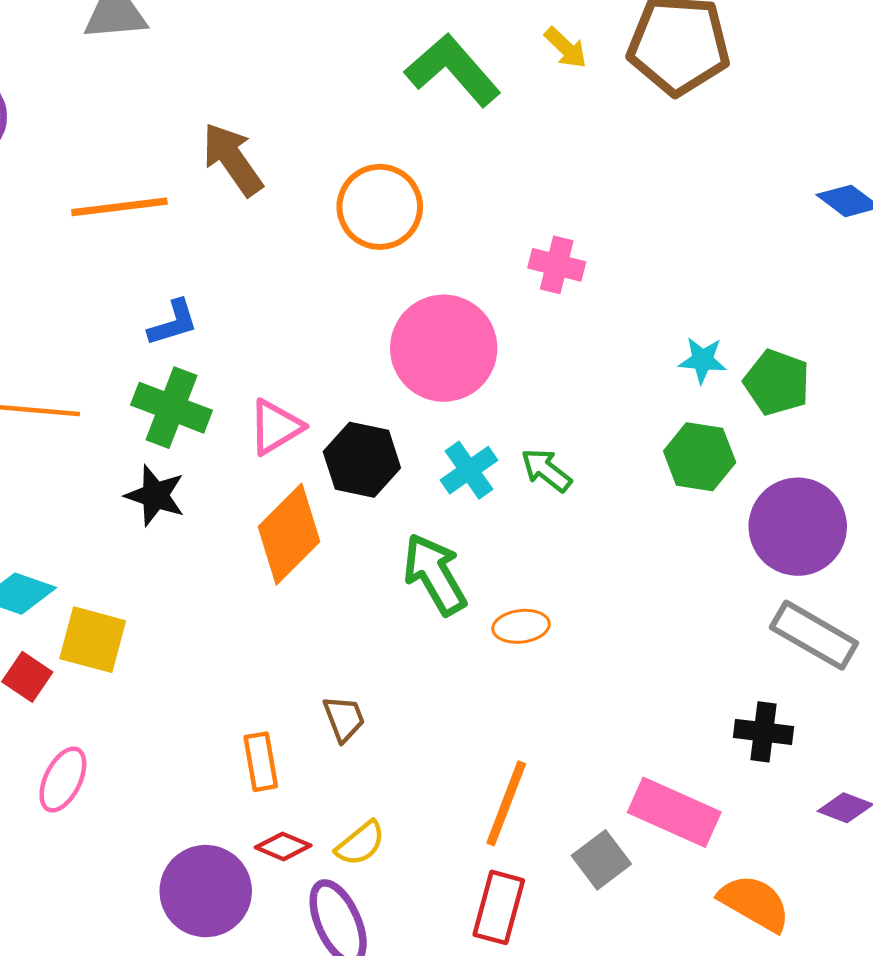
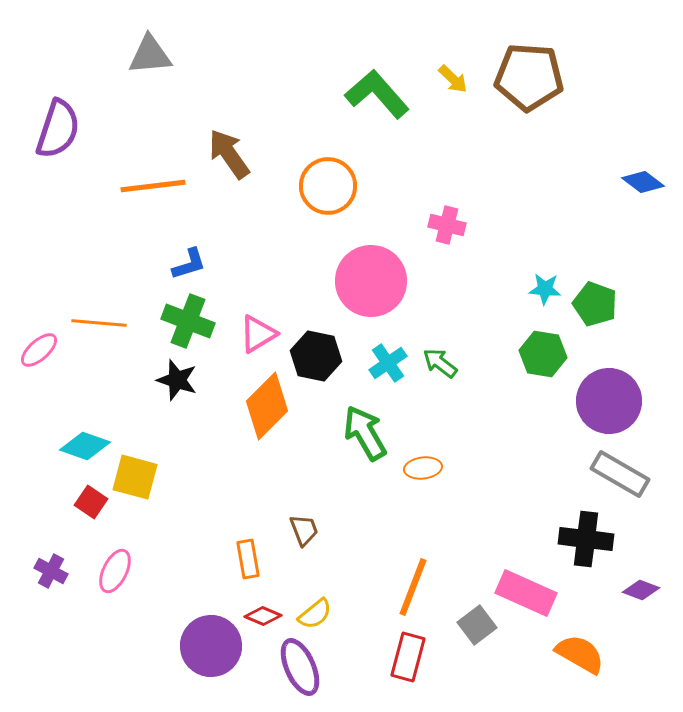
black cross: (763, 732) -> (586, 539), size x1.4

